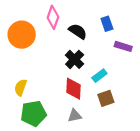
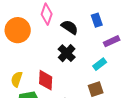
purple rectangle: (123, 46) -> (112, 41), turned -42
cyan rectangle: (99, 76) -> (100, 64), moved
red diamond: (73, 89) -> (46, 80), moved

